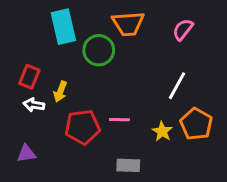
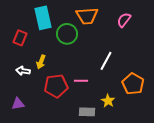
red rectangle: (29, 77) -> (20, 38), moved
white line: (177, 86) -> (106, 61), moved
yellow star: (162, 131) -> (108, 101), moved

